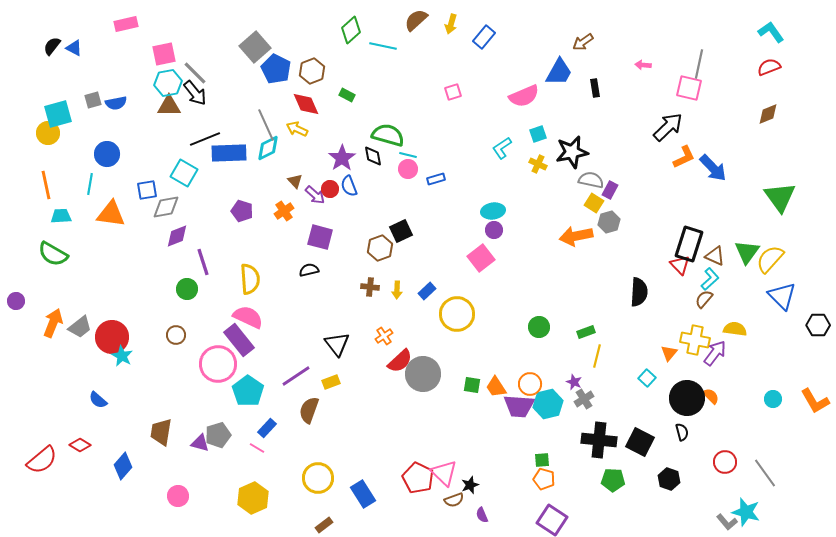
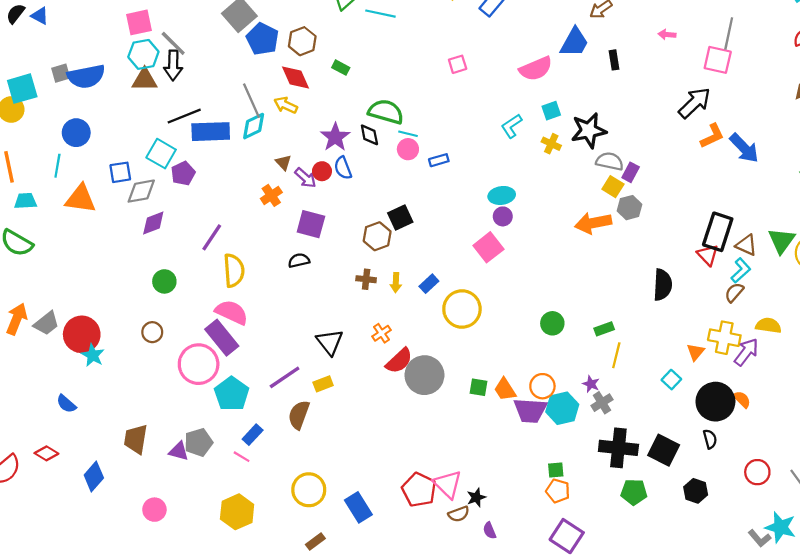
black arrow: (195, 93) -> (173, 65), turned 40
blue semicircle: (116, 103) -> (86, 76), size x1.6
purple pentagon: (242, 211) -> (183, 173), moved, turned 30
purple line: (203, 262) -> (212, 237), moved, turned 52

